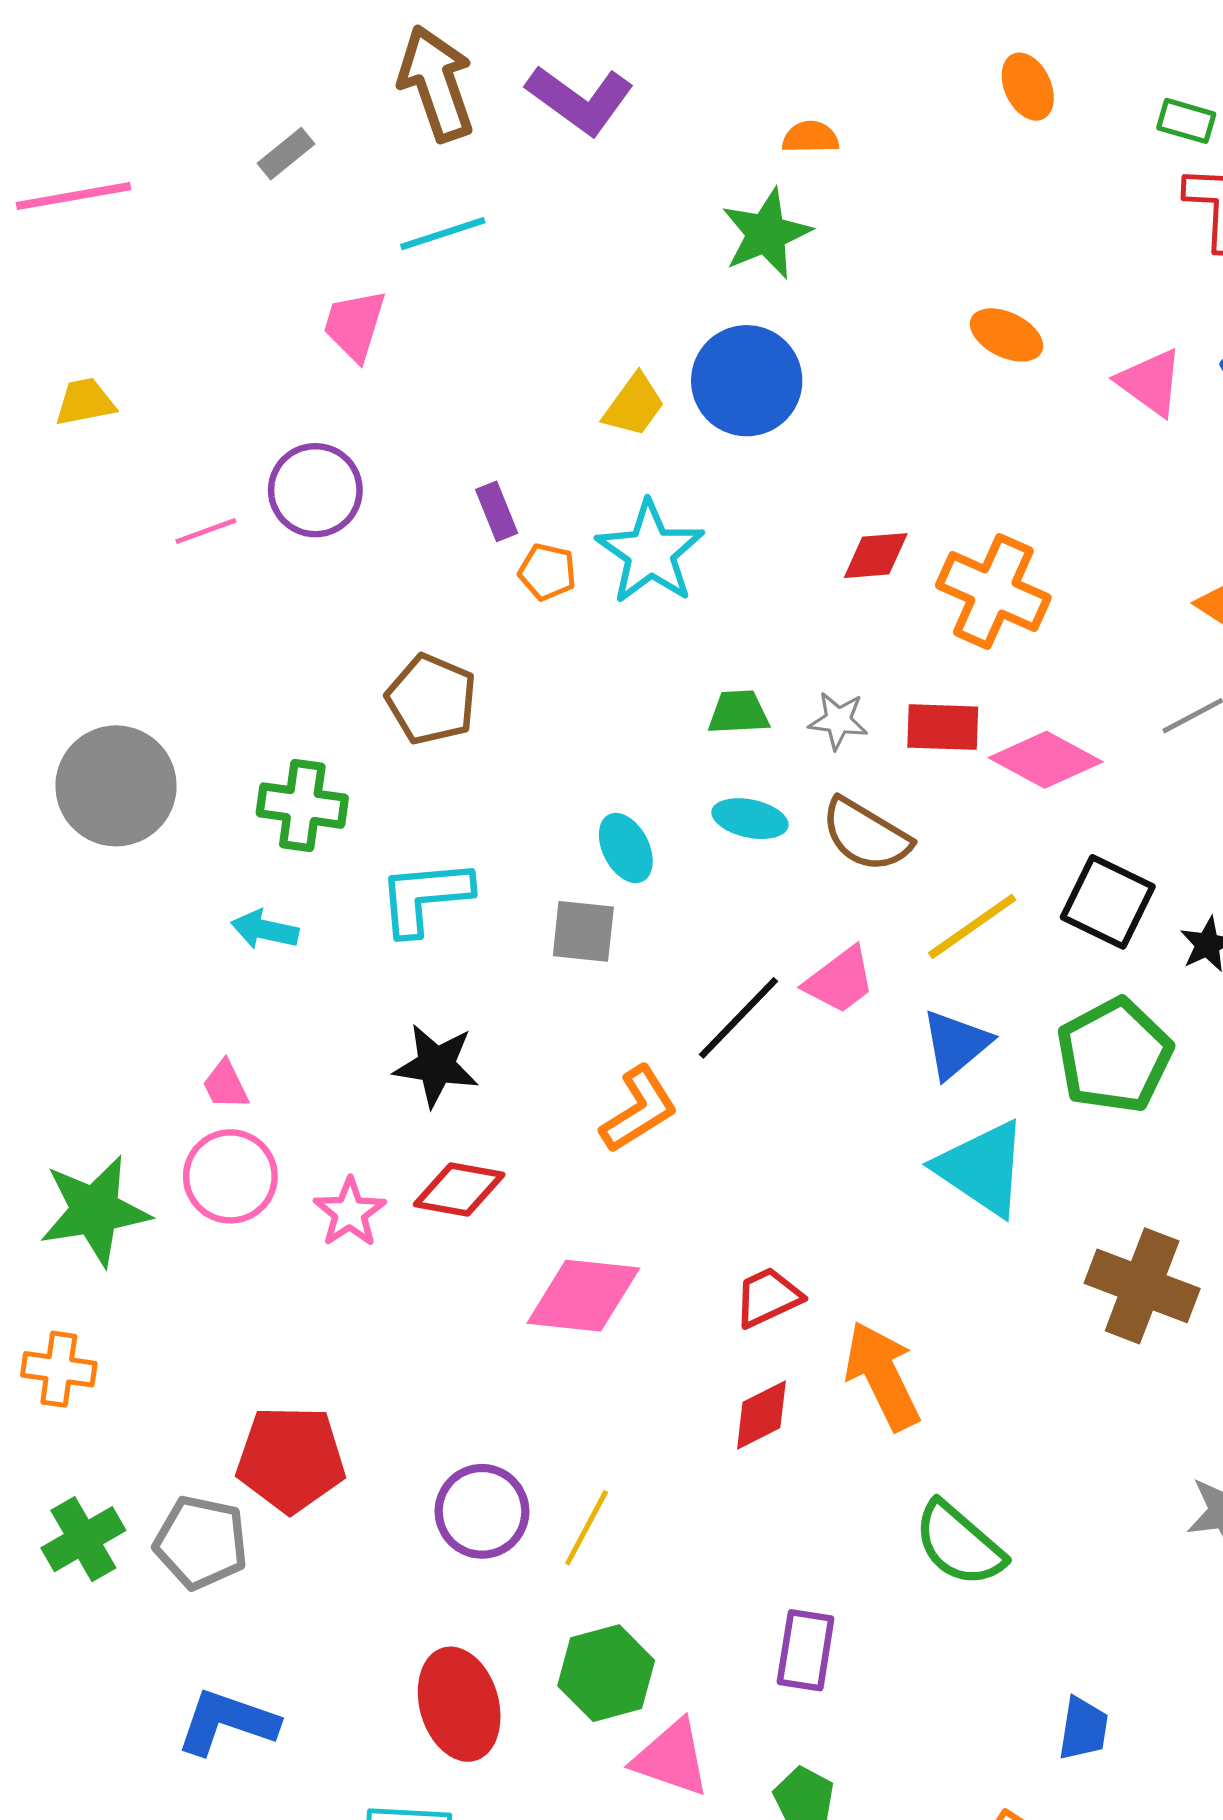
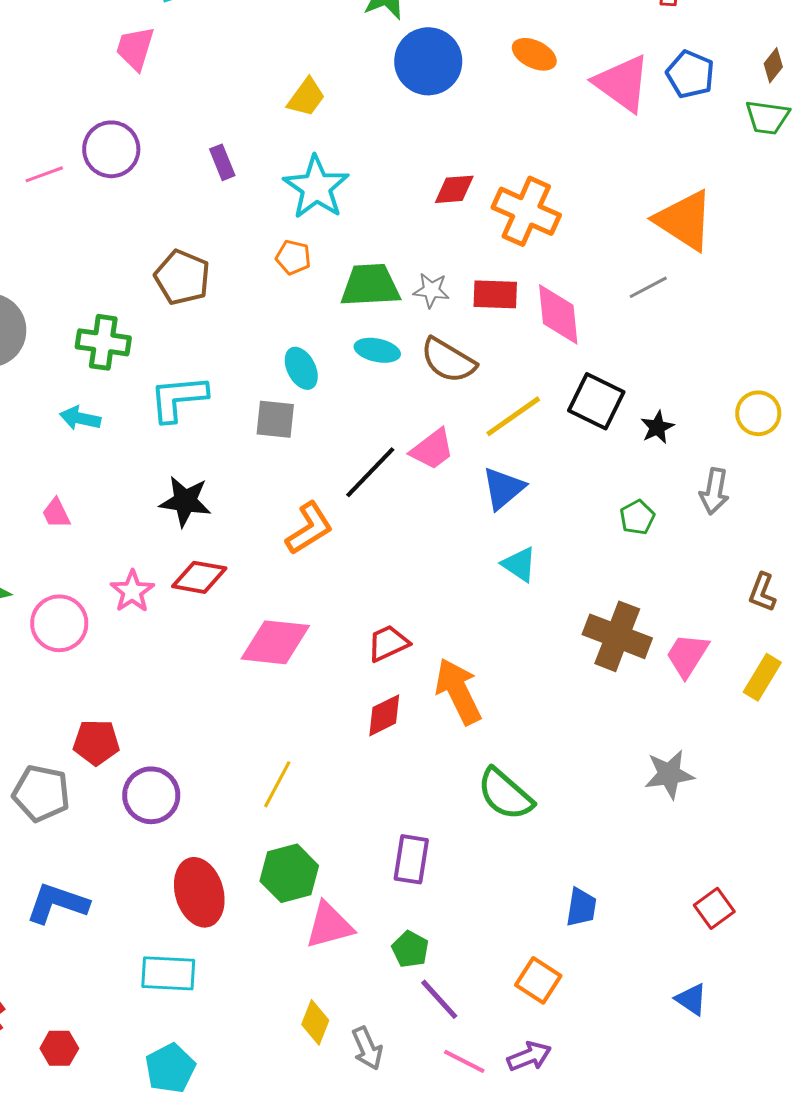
blue circle: (747, 381) -> (428, 61), moved
pink triangle: (1150, 382) -> (622, 83), size x1.4
orange pentagon: (547, 572) -> (293, 257), moved
green trapezoid: (739, 712) -> (370, 285), size x1.6
pink diamond: (1046, 760) -> (558, 314), turned 56
green pentagon: (1114, 1055) -> (637, 517), moved, size x0.5
cyan triangle: (982, 1168) -> (519, 564), size x0.6
pink circle: (230, 1176) -> (59, 623), moved
red pentagon: (291, 1459) -> (96, 742), size x0.7
purple circle: (482, 1511) -> (151, 795), moved
pink triangle: (672, 1758) -> (329, 925), turned -34

